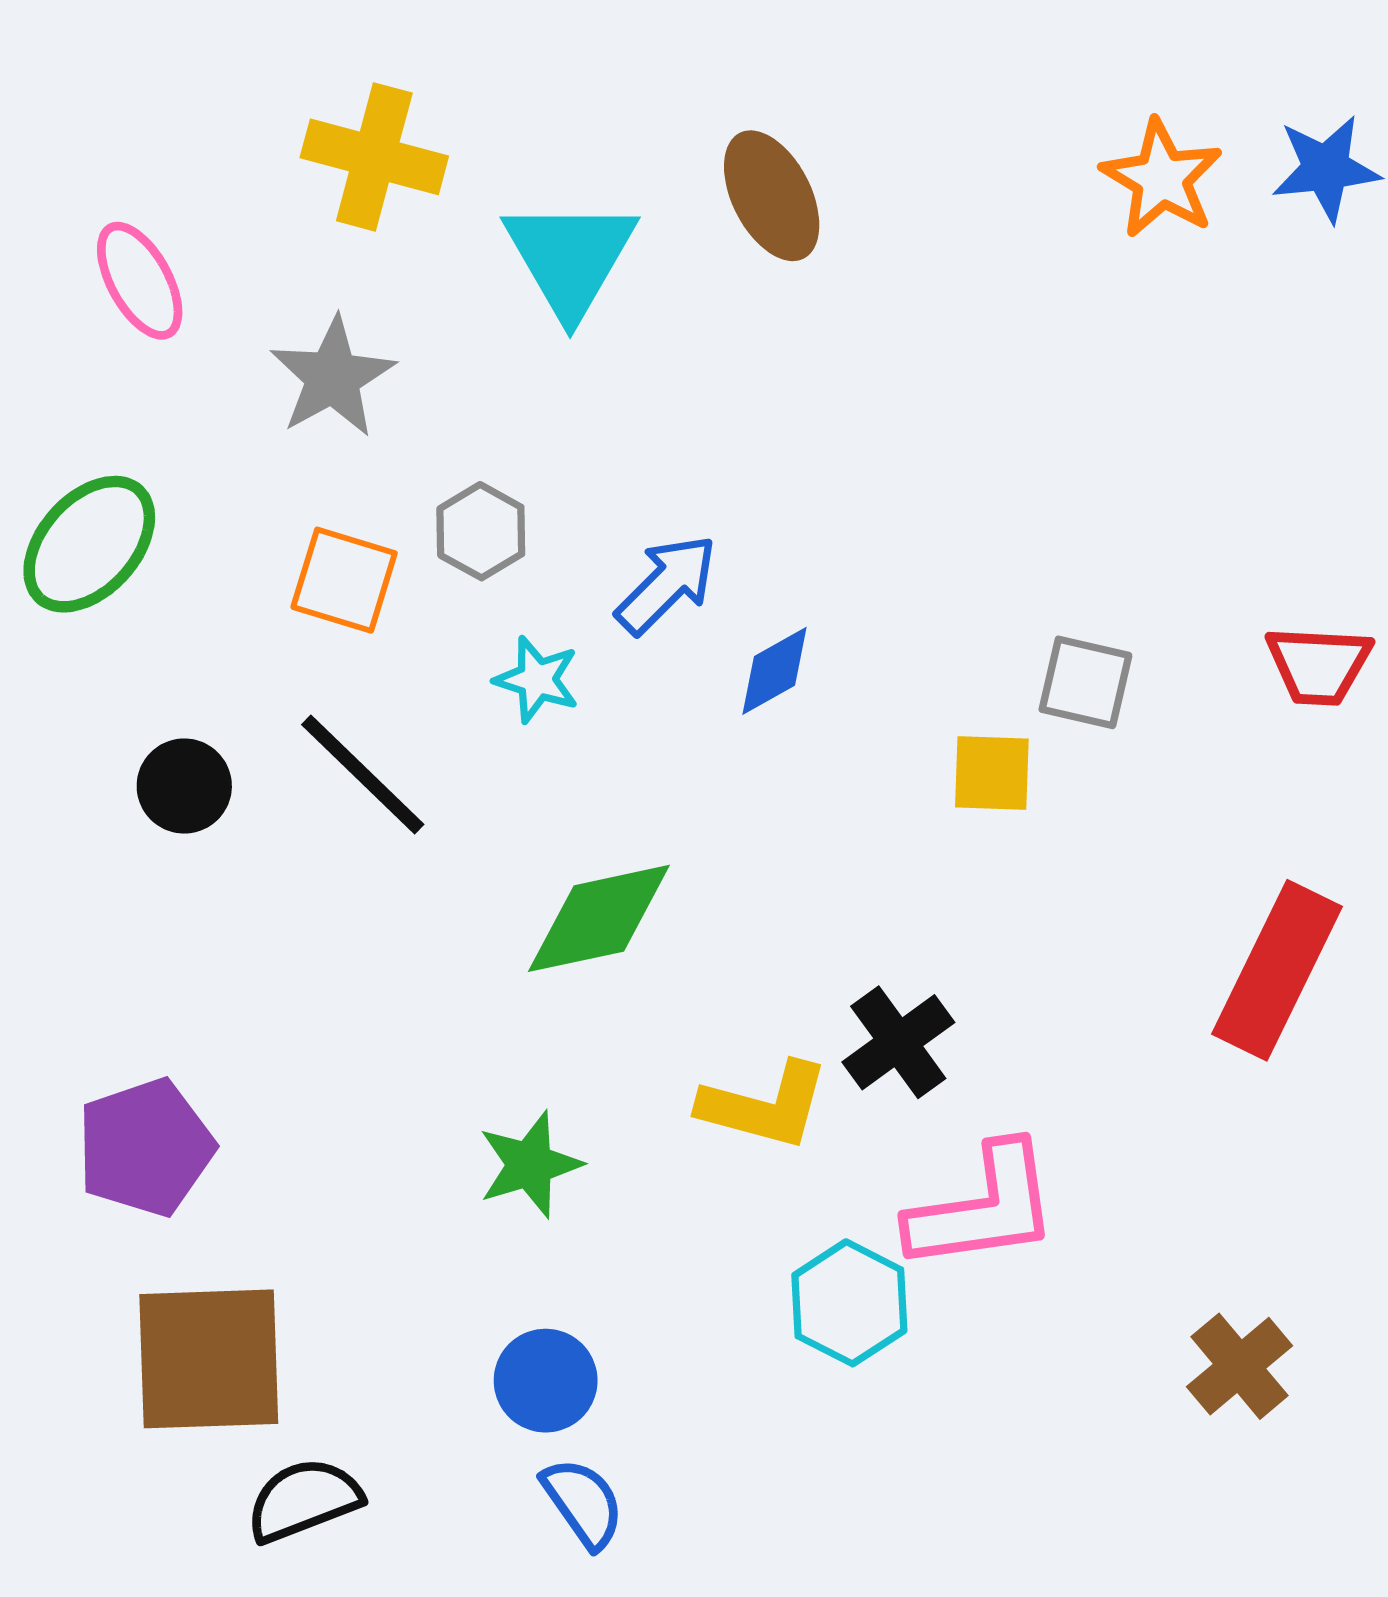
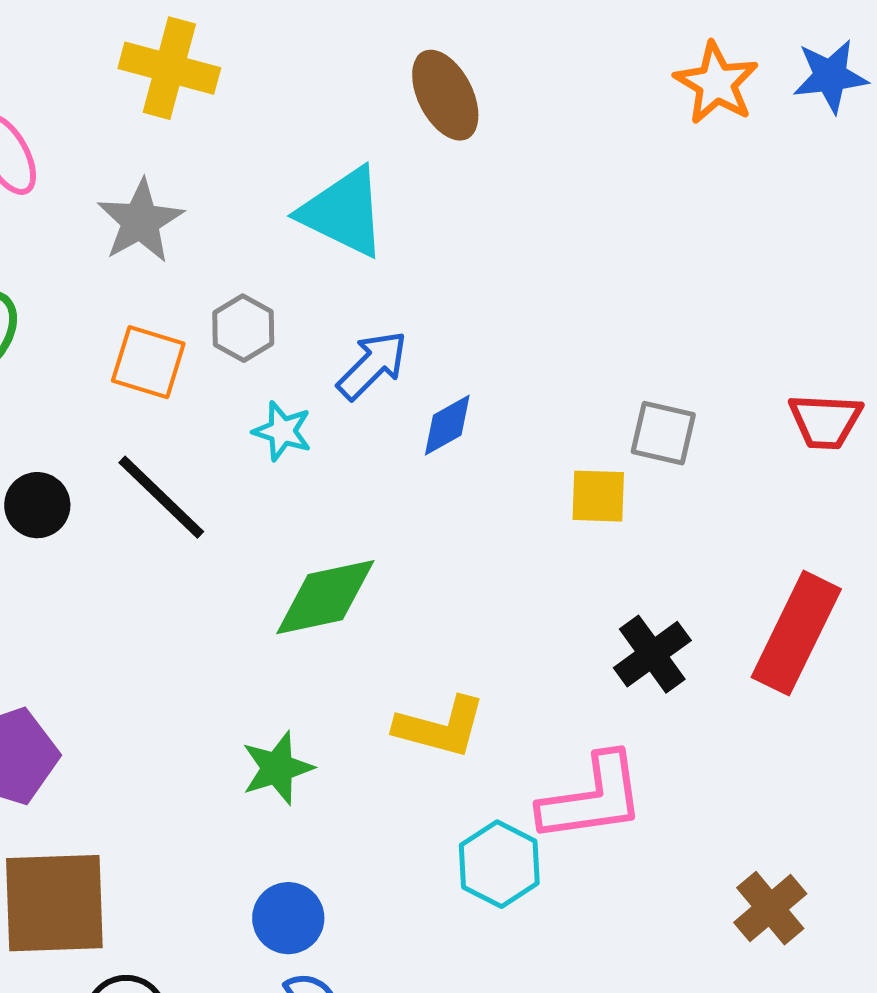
cyan triangle: (570, 258) -> (343, 212), moved, turned -34
black cross: (898, 1042) -> (652, 654), moved

